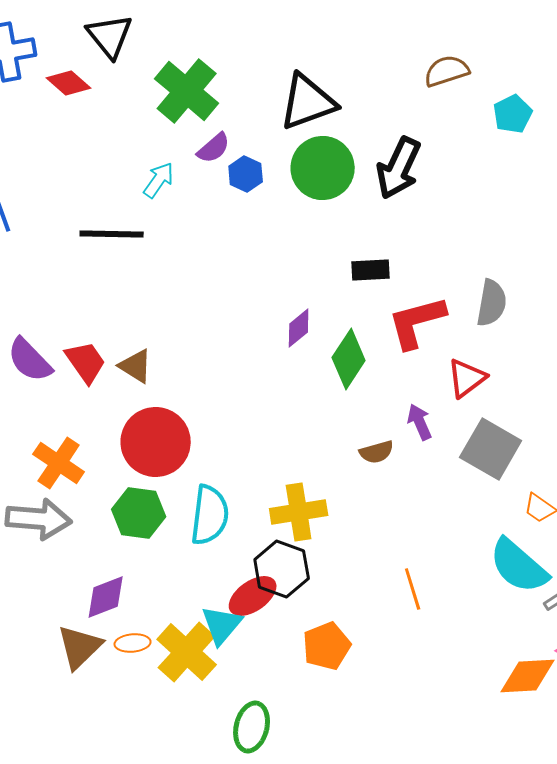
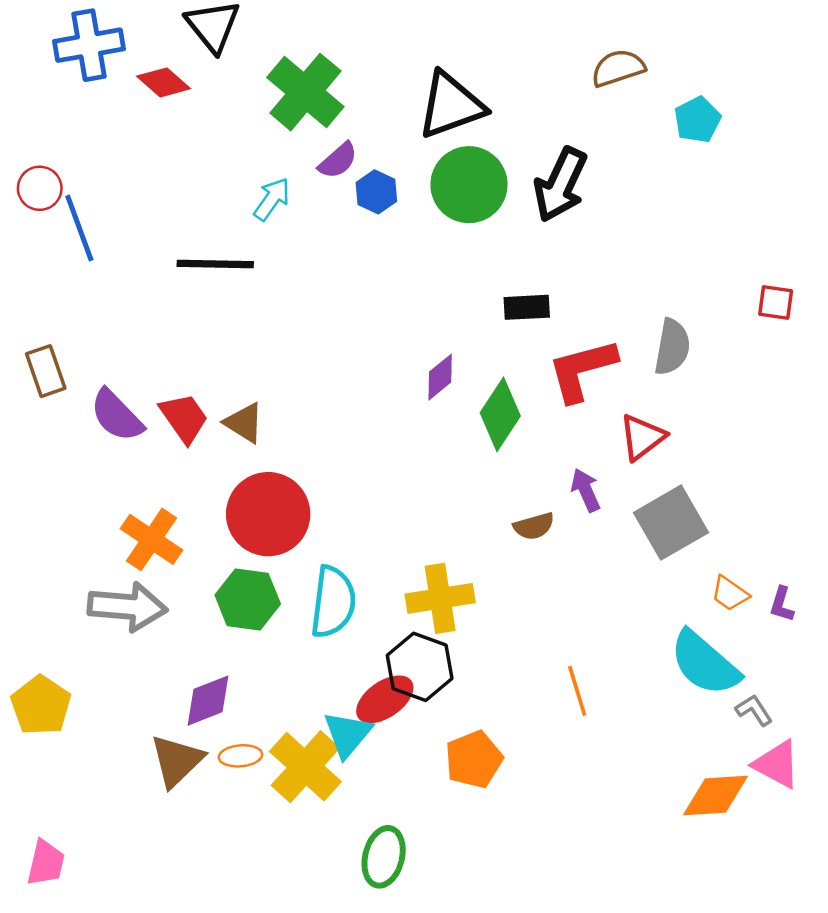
gray square: (491, 449) -> (671, 523), turned 30

